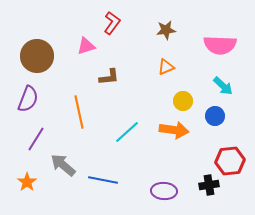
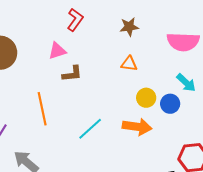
pink triangle: (86, 46) -> (57, 51), moved
orange triangle: (166, 67) -> (129, 64), turned 30
blue circle: (215, 116) -> (170, 104), moved

